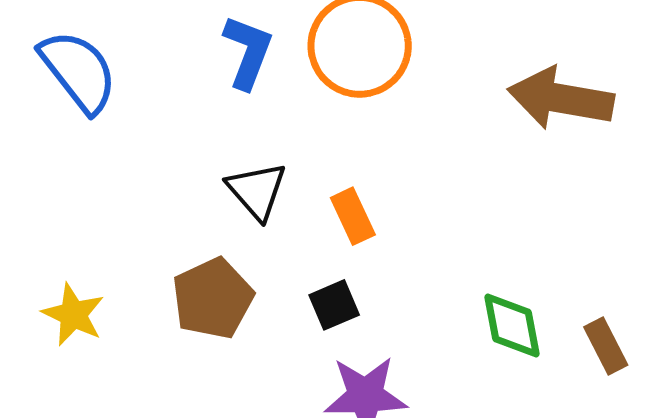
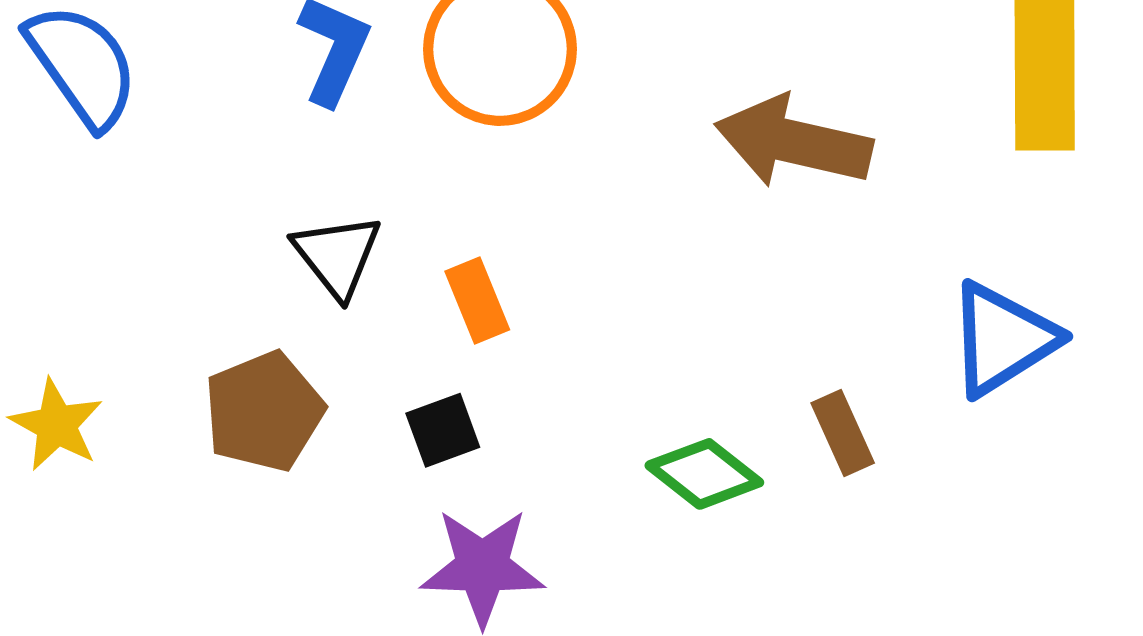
green diamond: (512, 325) -> (704, 474), turned -44
brown rectangle: (606, 346) -> (843, 433), moved

